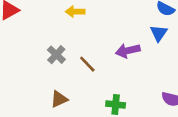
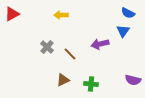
brown triangle: (59, 99) -> (63, 80), moved

